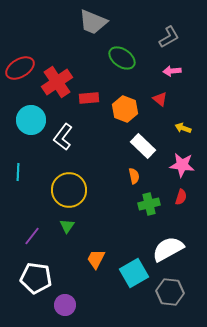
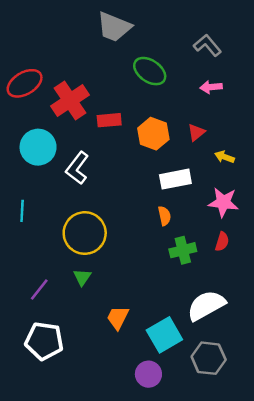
gray L-shape: (169, 37) -> (207, 45), turned -100
red triangle: (160, 99) -> (196, 132), moved, turned 42
white rectangle: (143, 146) -> (175, 179), turned -55
purple circle: (65, 305) -> (148, 374), moved

